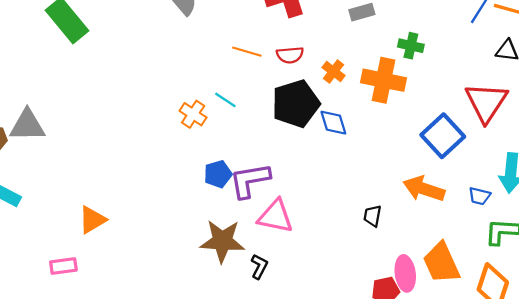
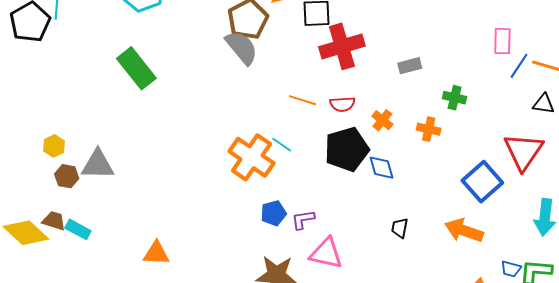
orange cross: (384, 80) -> (429, 129), size x0.6
orange cross: (193, 114) -> (252, 157), size x1.8
purple L-shape: (250, 180) -> (303, 220), size x0.6
blue trapezoid: (479, 196) -> (511, 269), moved
black trapezoid: (372, 216) -> (400, 228), moved
orange triangle: (92, 220) -> (156, 253), turned 32

